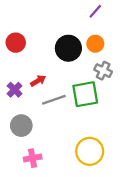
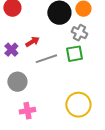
gray cross: (103, 71) -> (79, 33), moved
green square: (85, 94) -> (74, 54), size x0.7

